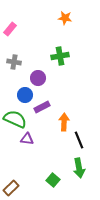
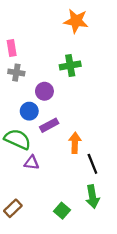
orange star: (65, 18) -> (76, 21), size x1.5
pink rectangle: (10, 29) -> (12, 48), moved, turned -48
brown rectangle: (11, 188) -> (13, 208), moved

